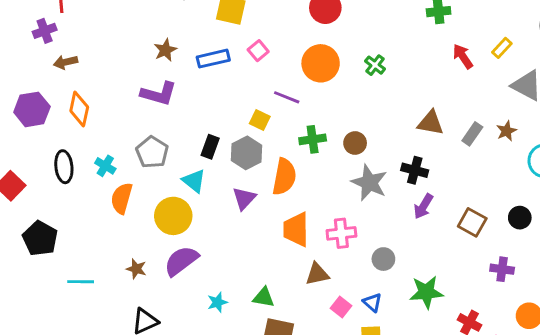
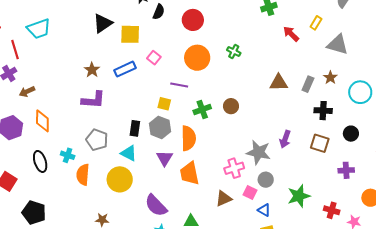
black cross: (415, 170) -> (323, 111), moved
gray star: (369, 183) -> (258, 152), moved
orange trapezoid: (296, 229) -> (189, 173), moved
purple semicircle: (181, 261) -> (156, 205), moved, turned -85
pink square: (341, 307) -> (250, 193), moved

